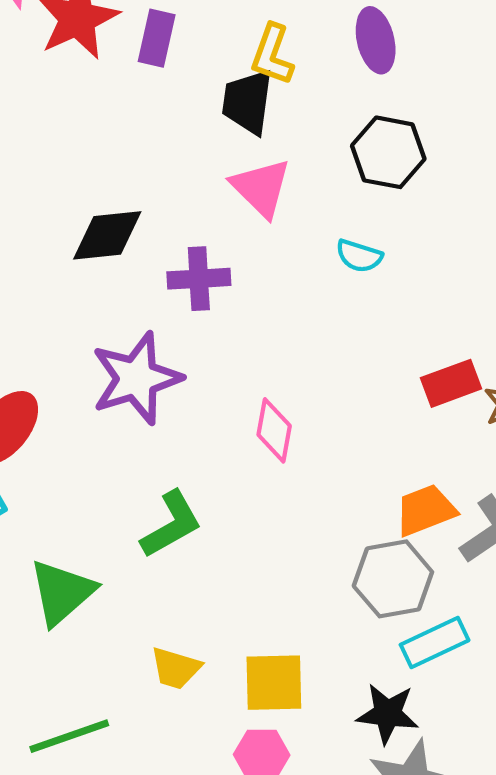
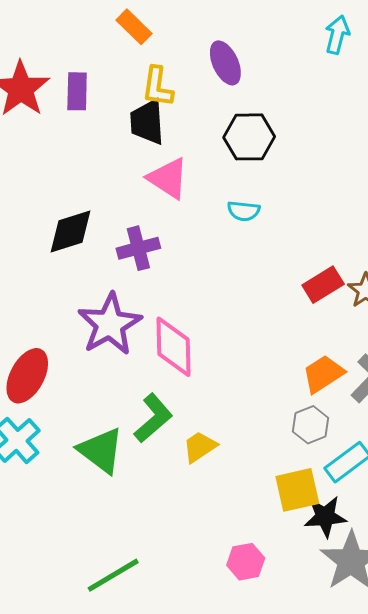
pink diamond: (274, 430) -> (173, 347), moved, size x1.4
gray hexagon: (393, 579) -> (311, 425), size x0.7
green triangle: (62, 592) -> (101, 450), moved, turned -30
yellow trapezoid: (176, 668) -> (200, 447), moved, turned 141
yellow square: (274, 683) -> (297, 490), moved

